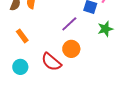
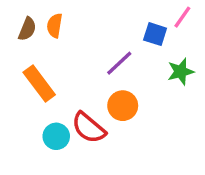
orange rectangle: (22, 36) -> (39, 83), size x1.5
cyan circle: (20, 67) -> (56, 136), moved

